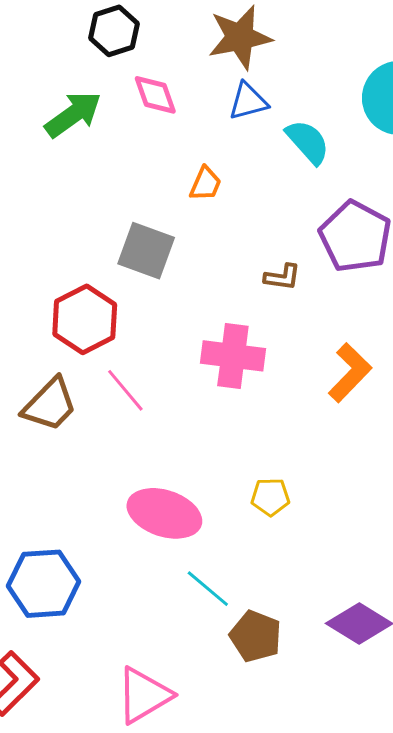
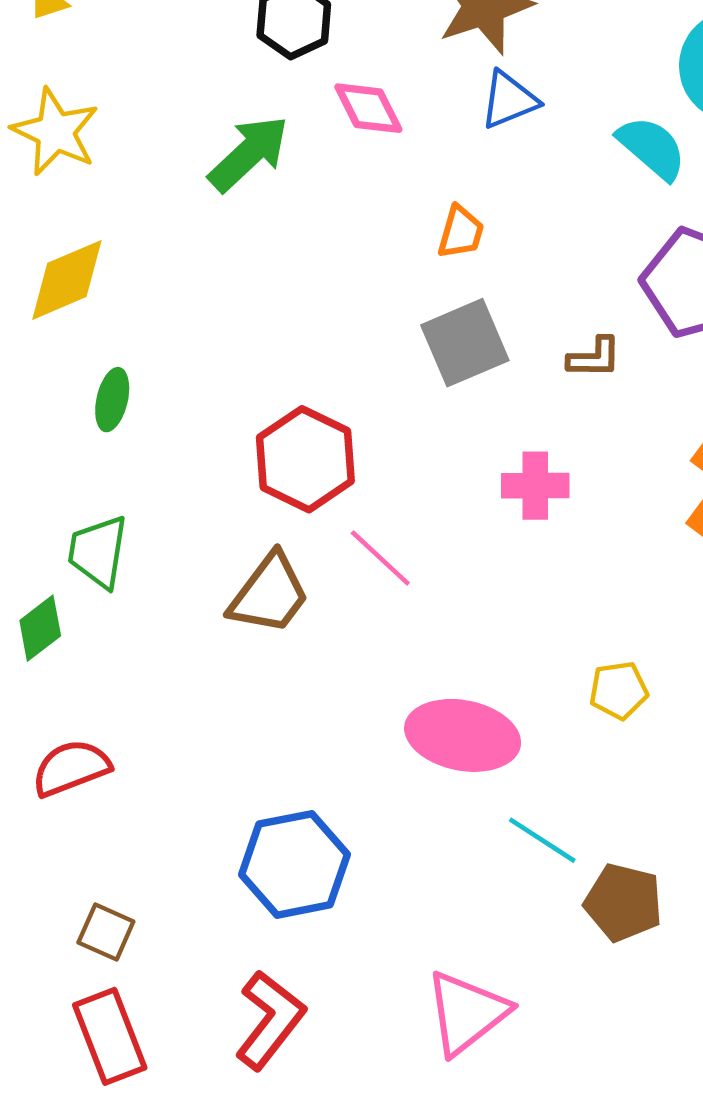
cyan semicircle: (308, 142) -> (652, 148), moved
gray square: (146, 251) -> (465, 343), moved, turned -36
pink cross: (233, 356) -> (535, 486), size x0.7

